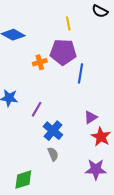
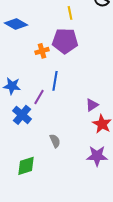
blue line: (80, 73) -> (55, 81), moved
blue cross: (53, 131) -> (22, 115), moved

